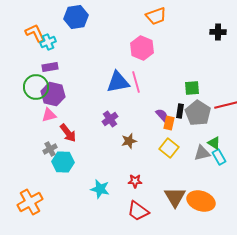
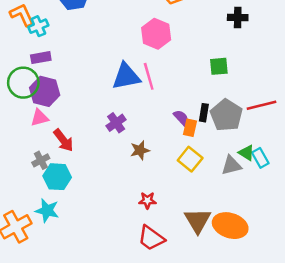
black cross: (218, 32) -> (238, 17), moved
green square: (192, 88) -> (219, 66), moved
cyan rectangle: (219, 157) -> (260, 158), moved
cyan star: (100, 189) -> (47, 211), moved

